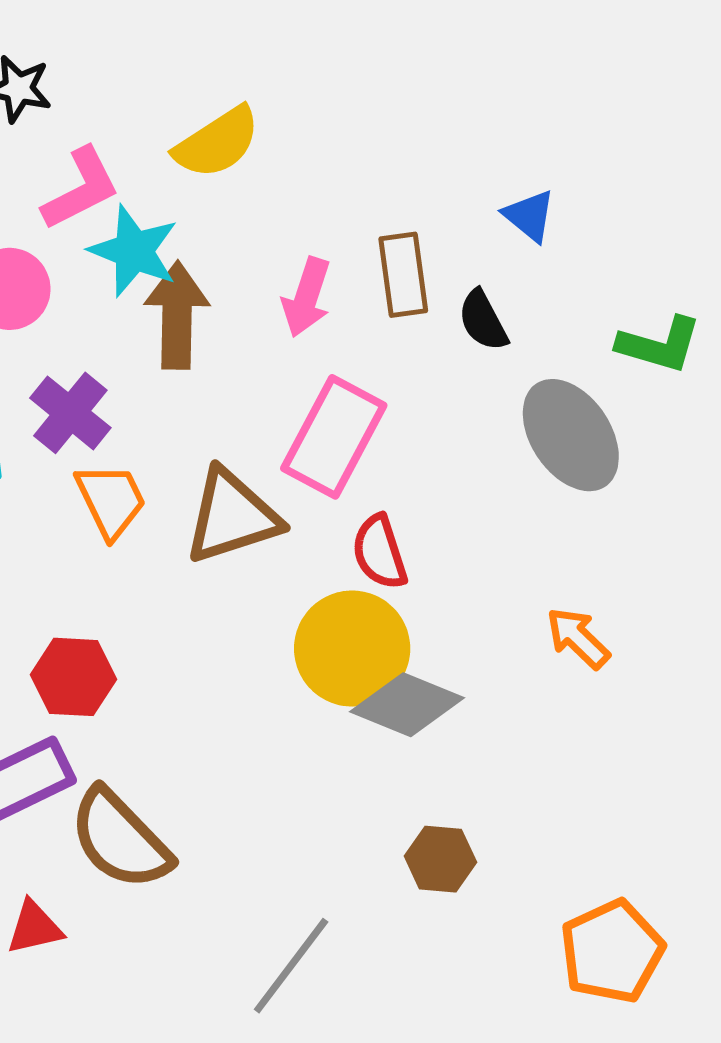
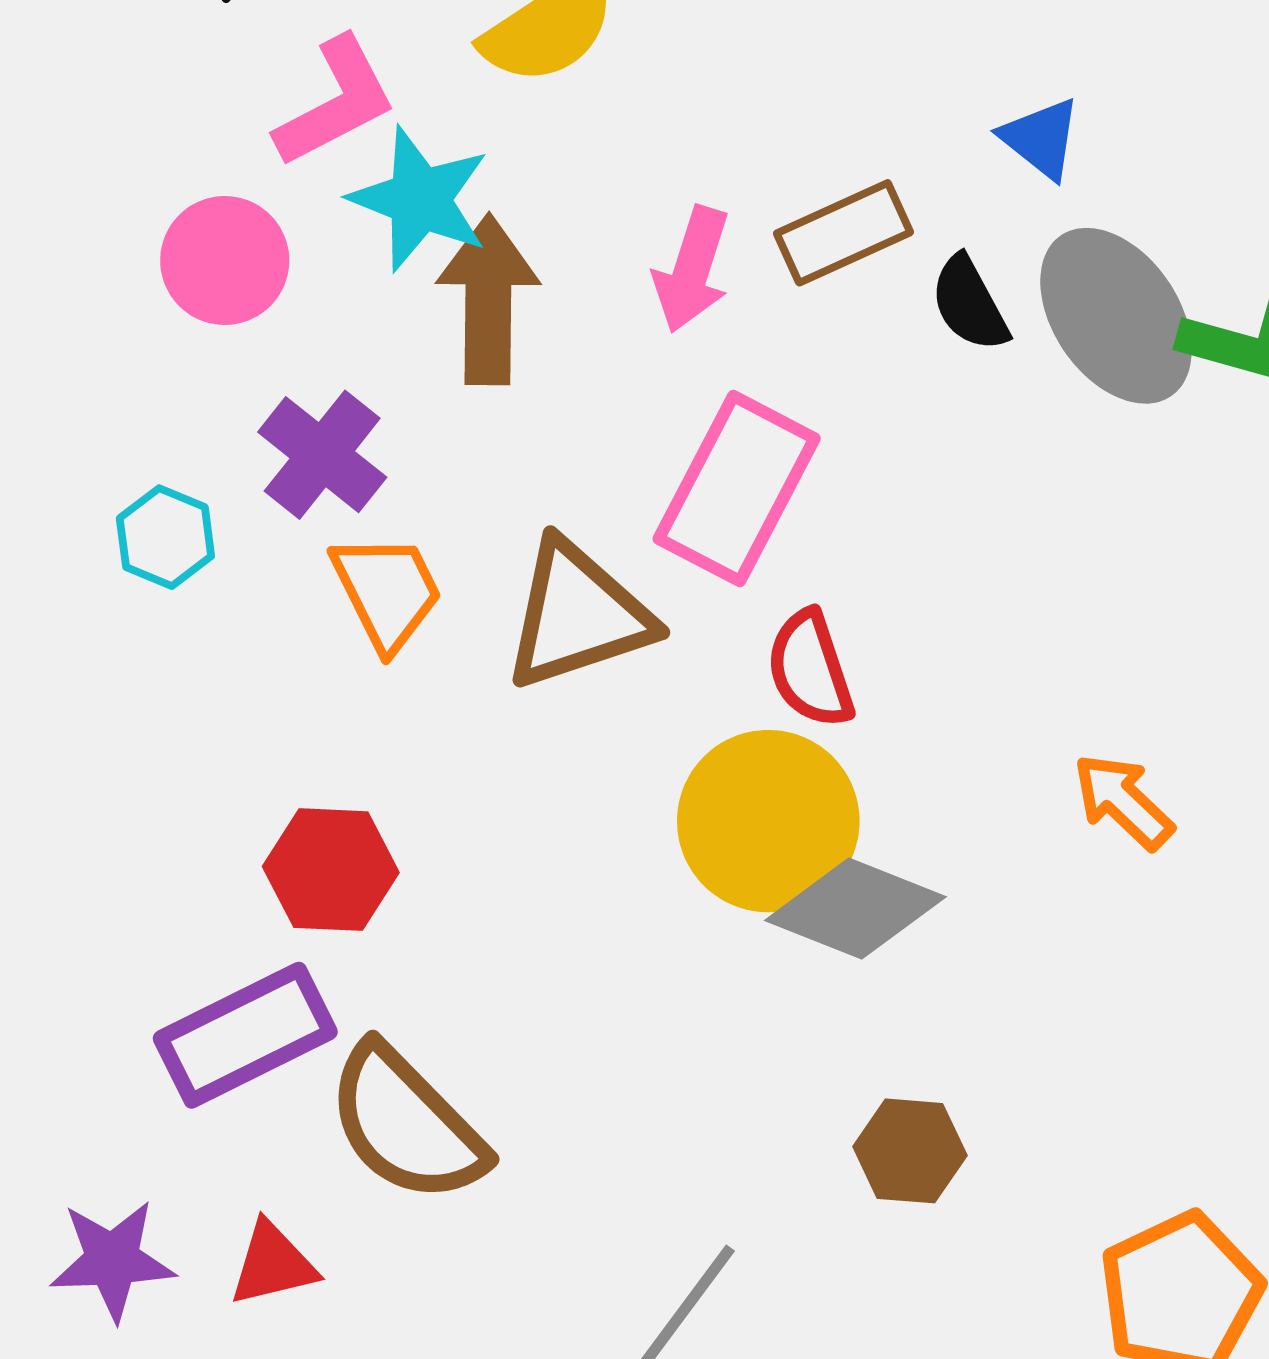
brown rectangle: (403, 275) -> (844, 233), turned 74
gray ellipse: (571, 435) -> (1116, 316), moved

